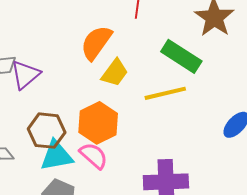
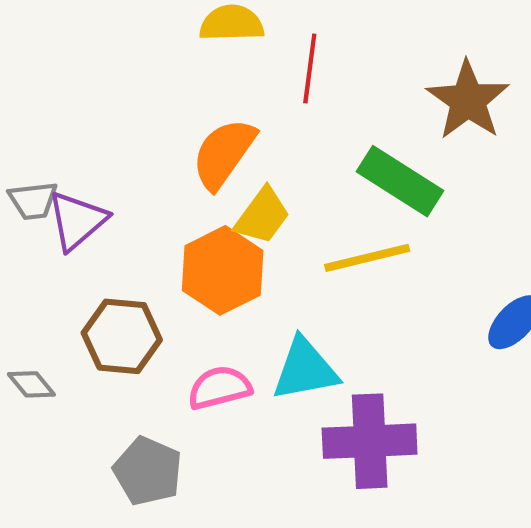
orange hexagon: (98, 123) -> (223, 270), moved
cyan triangle: (56, 156) -> (305, 369), moved
pink semicircle: (94, 156) -> (219, 388), turned -56

